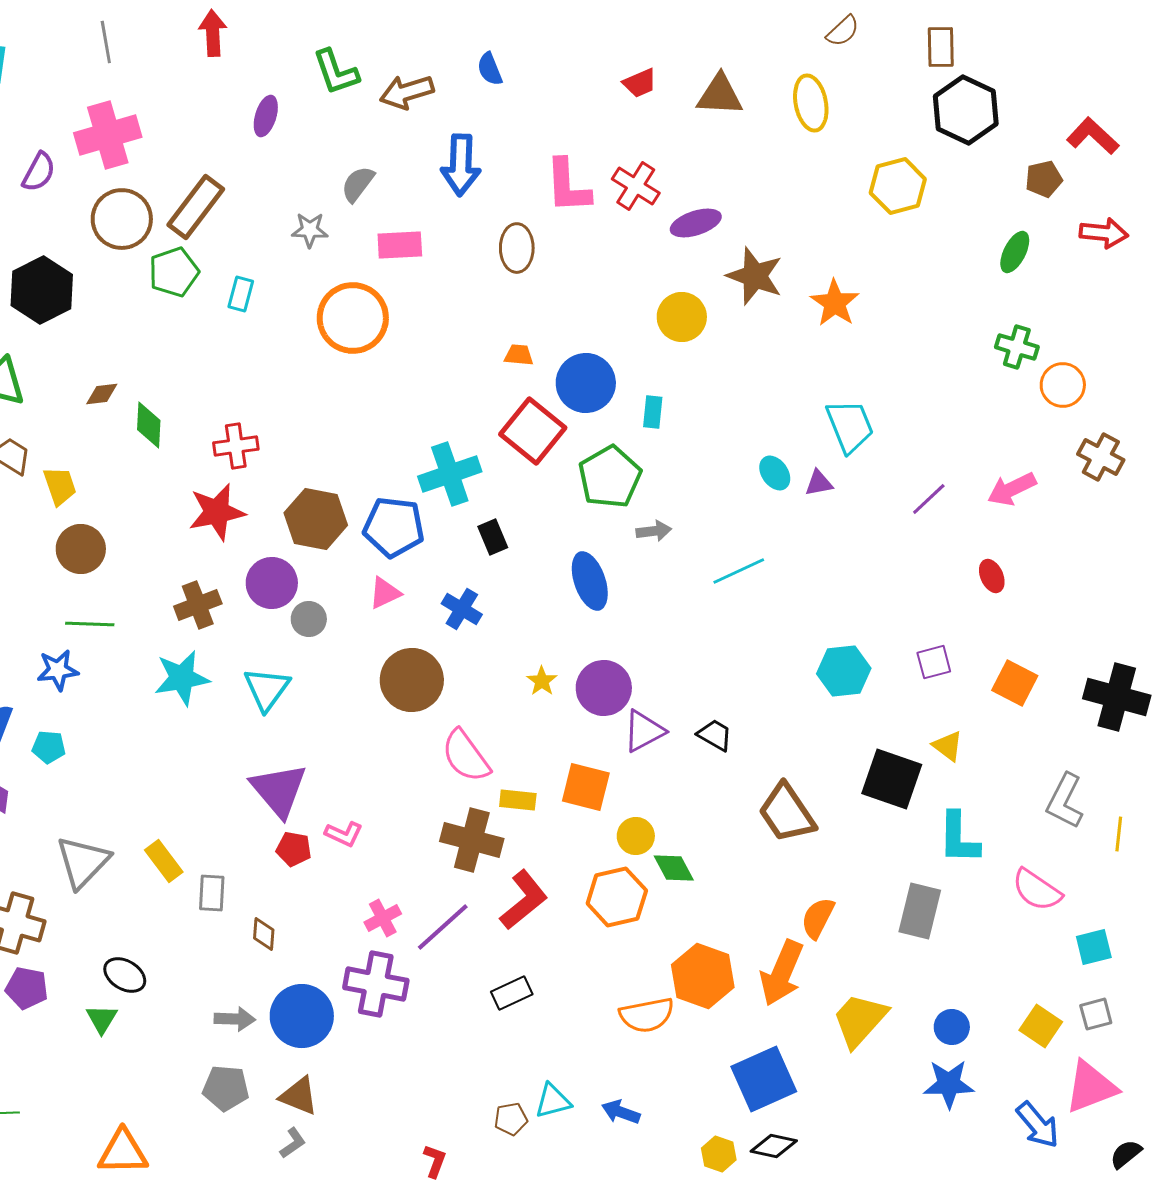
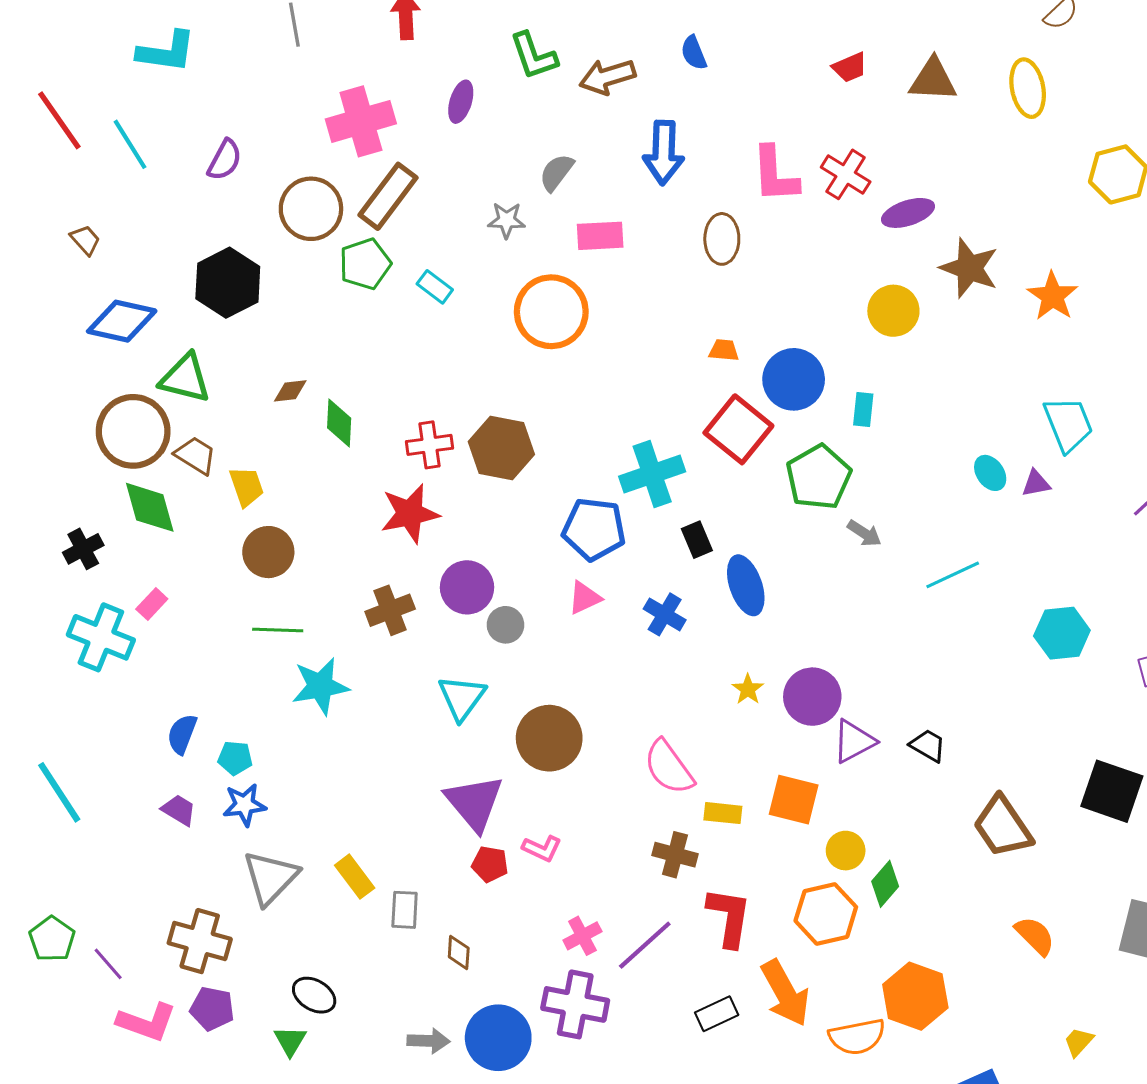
pink cross: (108, 135) -> (361, 121), moved
cyan rectangle: (241, 294) -> (435, 287), turned -68
brown hexagon: (316, 519) -> (501, 448), moved
gray arrow: (654, 531) -> (864, 533), turned 40
blue ellipse: (590, 581) -> (746, 585), moved
blue star: (58, 670) -> (244, 805), moved
cyan hexagon: (844, 671) -> (1062, 633), moved
cyan star: (182, 678) -> (320, 686), moved
brown circle: (412, 680) -> (549, 738), moved
brown cross: (472, 840) -> (675, 855), size x0.7
green diamond: (674, 868) -> (885, 884), turned 69
red L-shape: (524, 900) -> (729, 917), turned -42
orange semicircle: (818, 918) -> (1035, 936), turned 108
orange arrow: (782, 973) -> (785, 993), moved, turned -52
yellow trapezoid: (860, 1020) -> (1079, 1042), size x0.5

